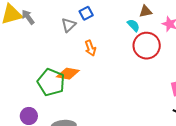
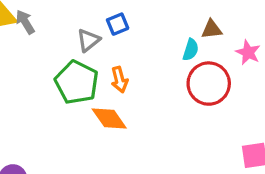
cyan semicircle: (133, 25) -> (191, 50), turned 56
orange diamond: (68, 74) -> (109, 118), moved, turned 40
green pentagon: (51, 82) -> (77, 82), moved

